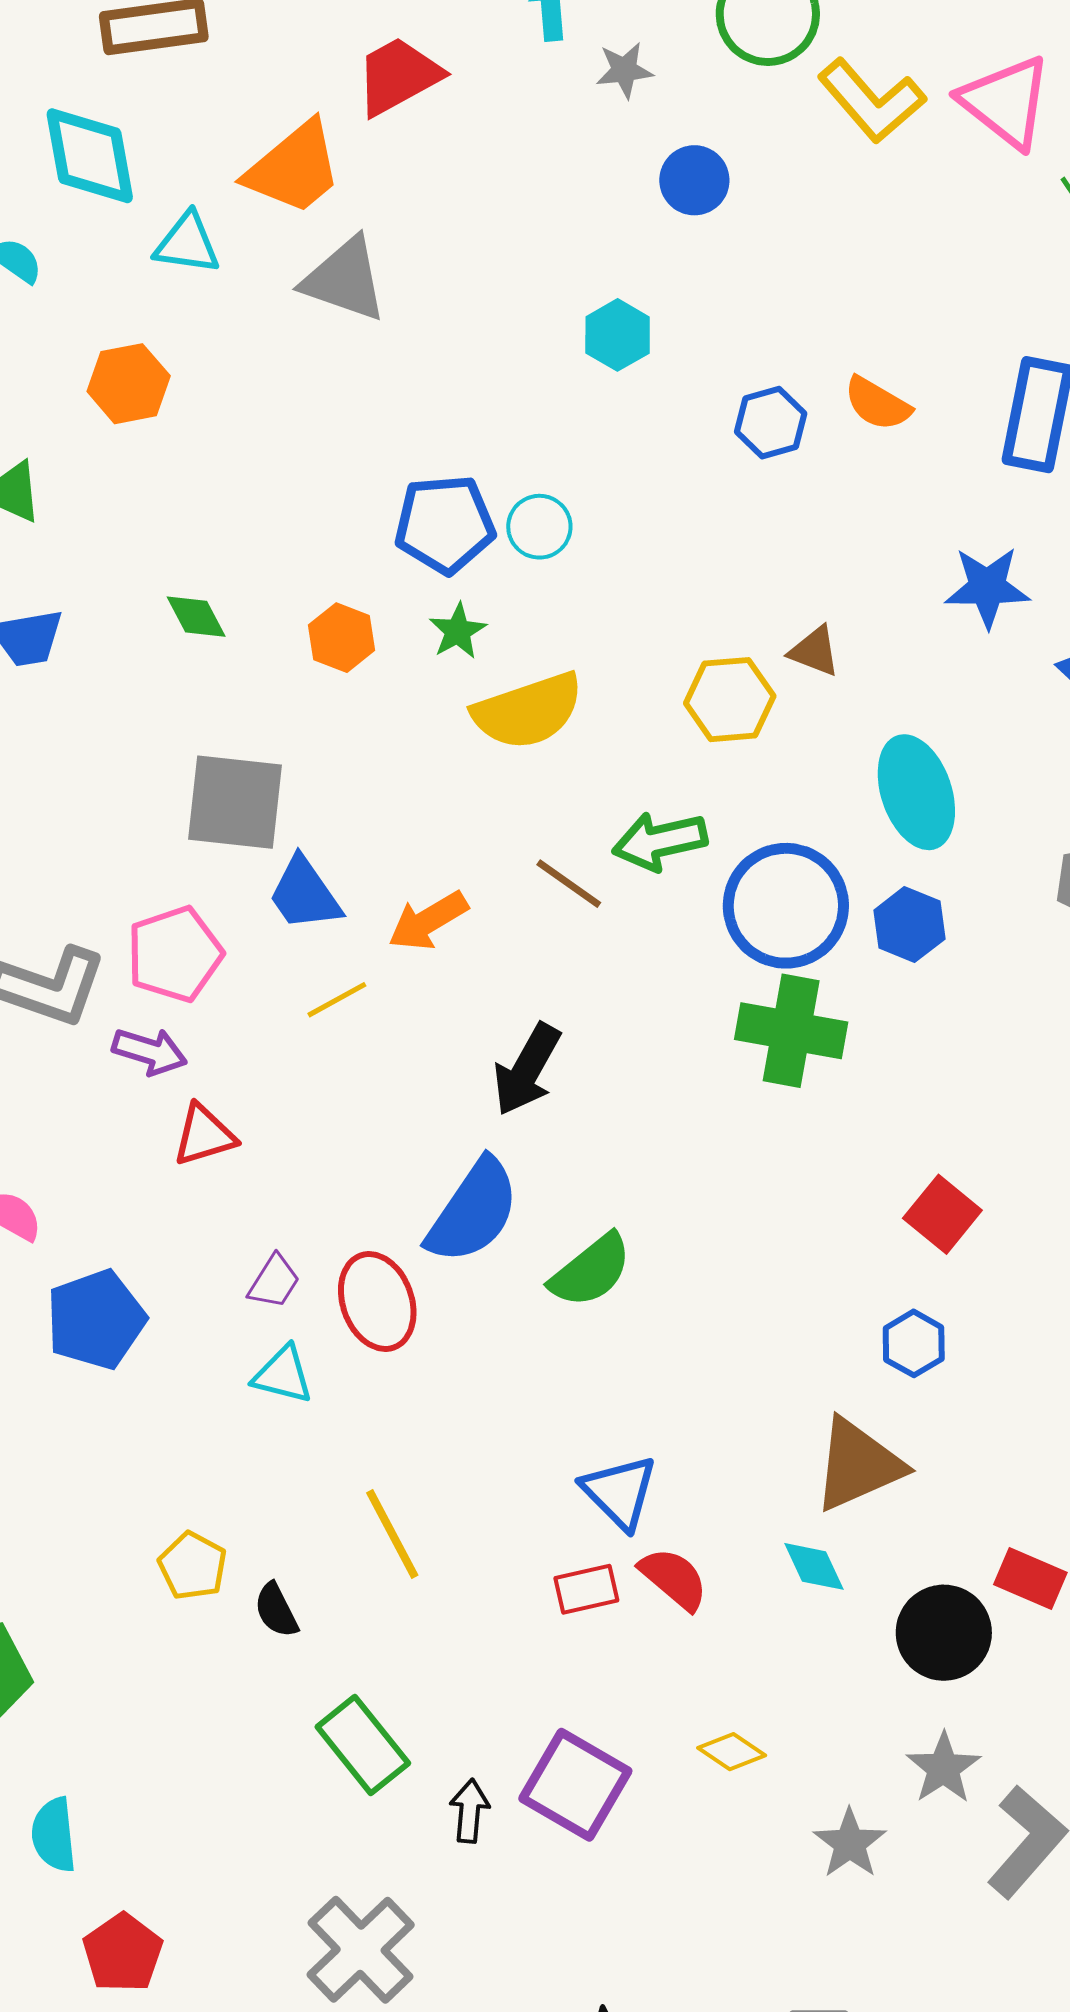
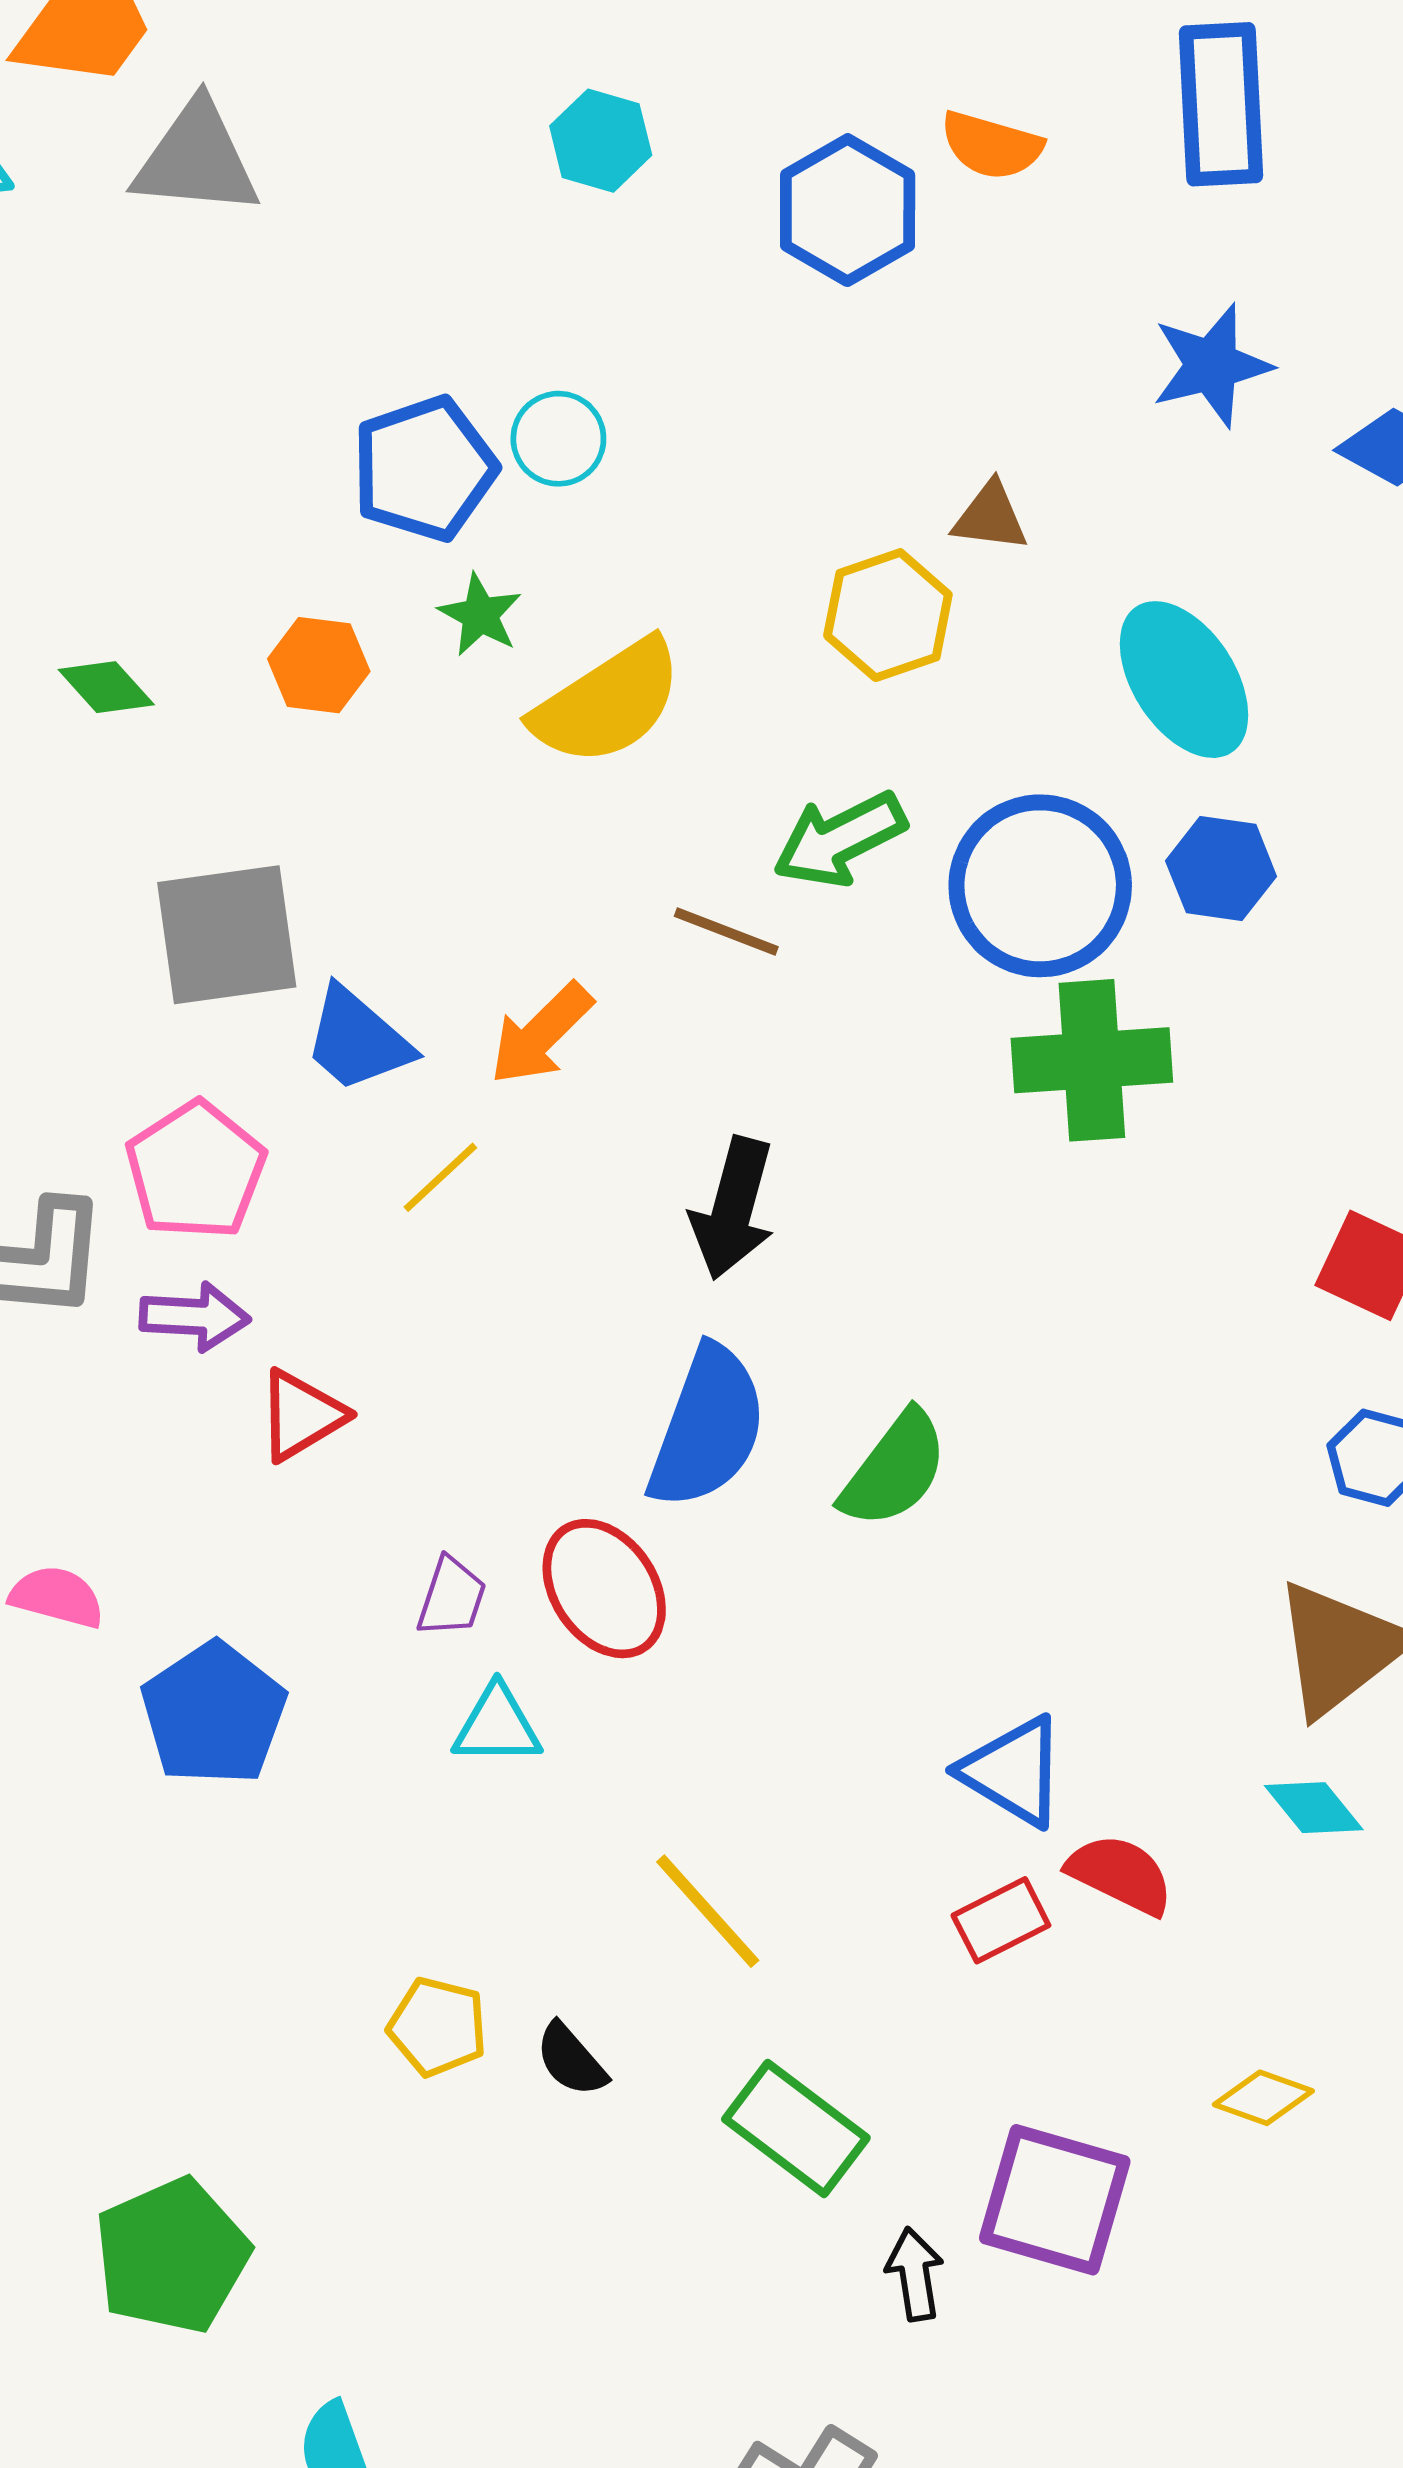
blue hexagon: (771, 423) -> (848, 210), size x1.4
green rectangle: (363, 1745) -> (796, 2129), moved

